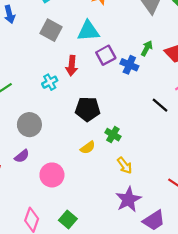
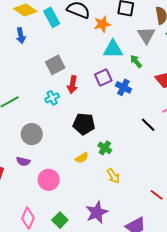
gray square: (51, 30) -> (55, 65), moved, turned 30
cyan triangle: (88, 31) -> (113, 49), moved
green arrow: (147, 48) -> (136, 61), moved, turned -72
purple semicircle: (22, 156) -> (23, 161), turned 48
purple star: (128, 199) -> (97, 212), moved

